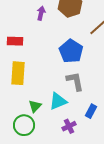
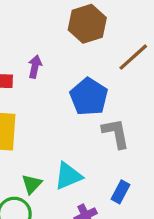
purple arrow: (41, 13) -> (35, 67), moved
gray L-shape: (75, 81) -> (116, 133), moved

